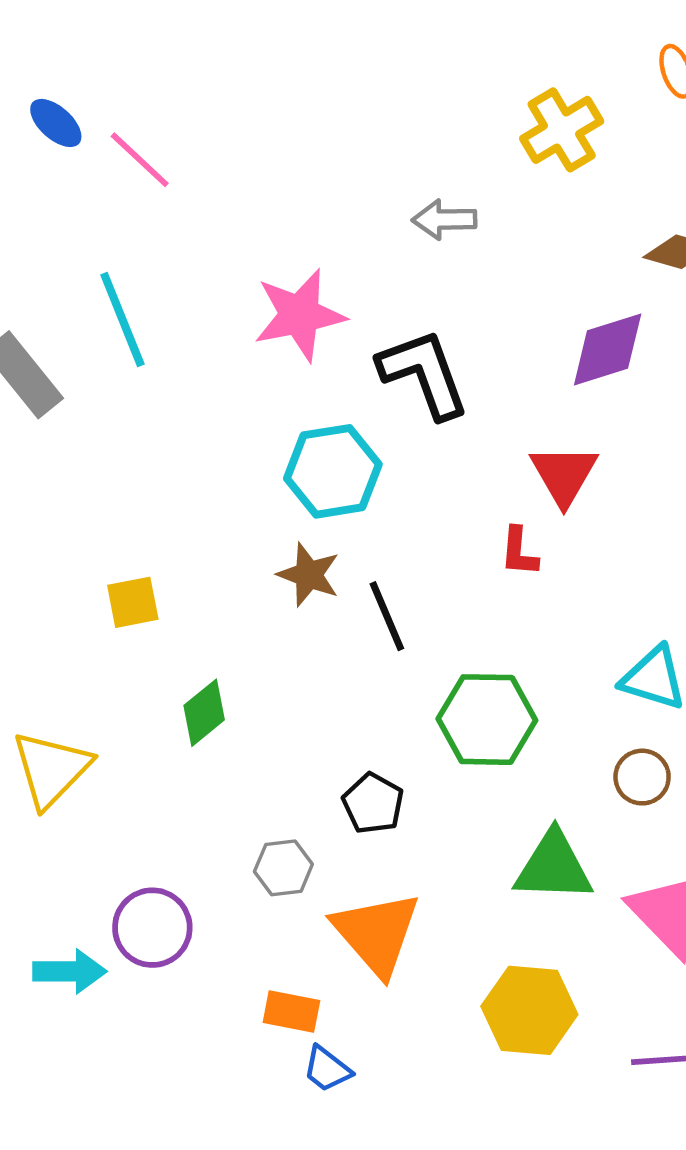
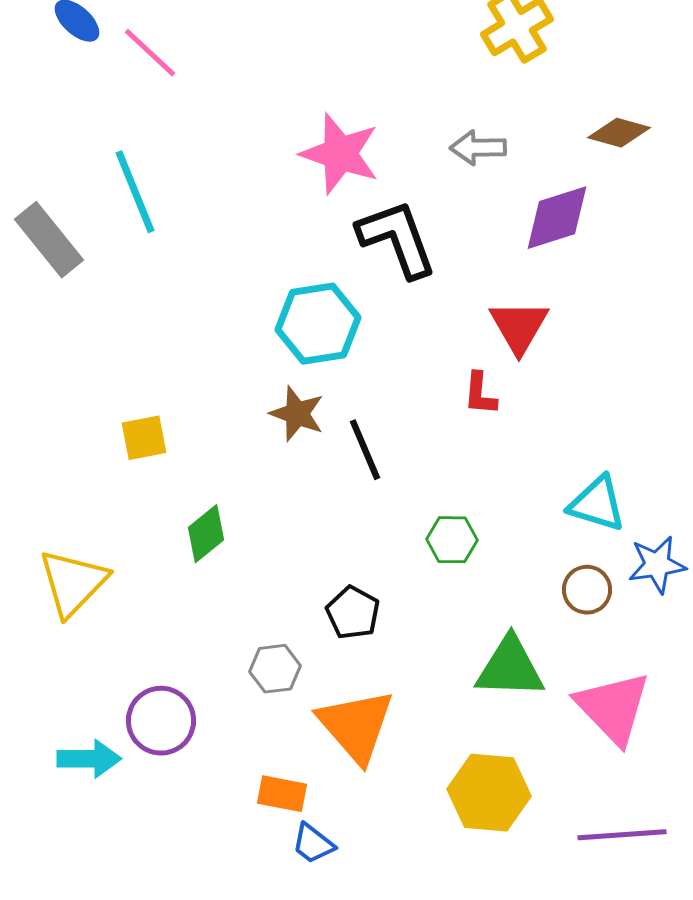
gray arrow: (444, 220) -> (478, 148), moved
pink star: (299, 315) -> (340, 154), moved, turned 30
green hexagon: (487, 720) -> (452, 540), size x0.6

